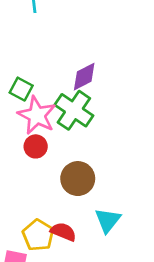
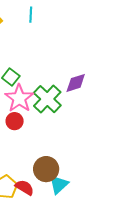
purple diamond: (84, 77) -> (76, 83), moved
brown circle: (78, 179) -> (46, 169), moved

